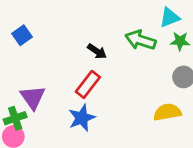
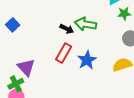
green arrow: (140, 40) -> (86, 24), moved
blue star: (82, 118) -> (87, 60), moved

